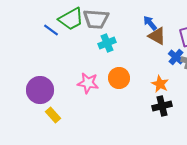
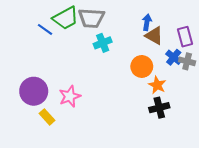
blue arrow: (150, 23) -> (147, 22), turned 49
orange circle: (119, 78) -> (142, 66), moved
pink star: (88, 83) -> (70, 96), moved, turned -30

